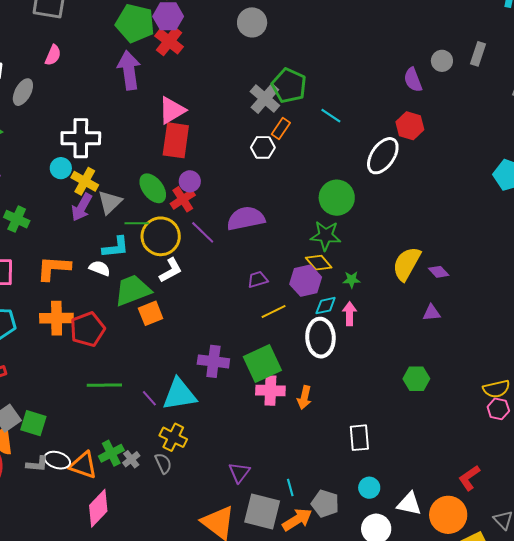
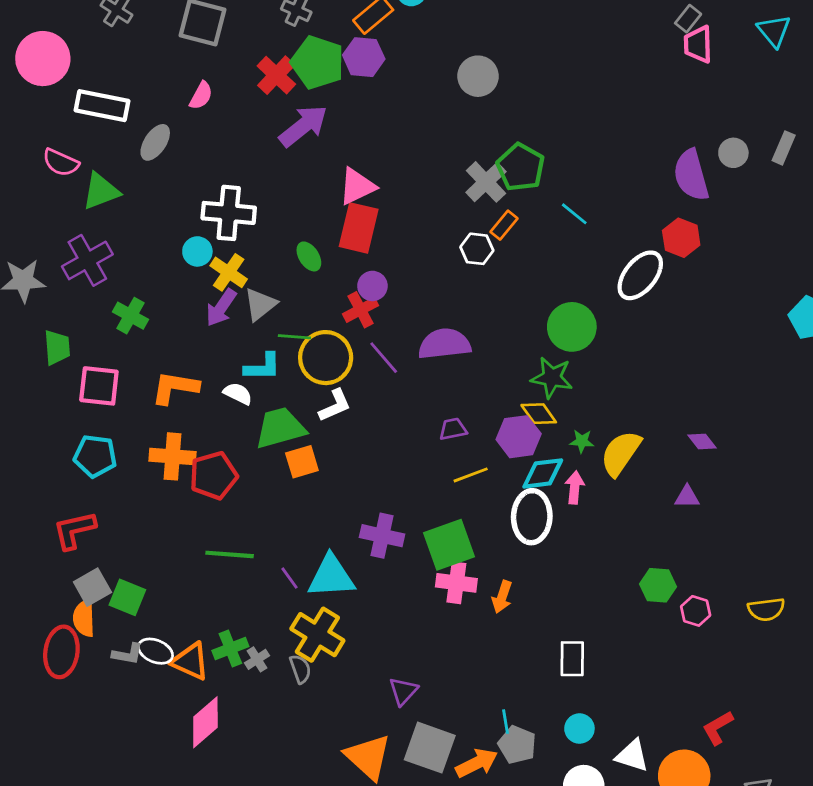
red cross: (169, 41) -> (276, 75), moved
purple arrow: (129, 70) -> (303, 126), turned 54
purple semicircle: (413, 80) -> (691, 175), size x1.5
green ellipse: (153, 188) -> (309, 256), moved, size x0.7
yellow semicircle: (407, 264) -> (621, 453), moved
cyan diamond: (326, 306) -> (543, 473), size x1.4
pink hexagon: (498, 409) -> (696, 611), moved
yellow cross: (173, 437) -> (317, 635), size x1.4
cyan line: (290, 488) -> (505, 722), moved

